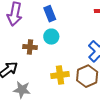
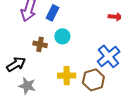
blue rectangle: (50, 14) -> (52, 13), moved, turned 42

